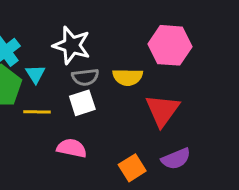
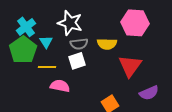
pink semicircle: (72, 148) -> (60, 86), moved
purple semicircle: (176, 159) -> (149, 93), moved

